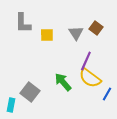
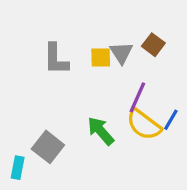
gray L-shape: (23, 23) -> (56, 59), moved
yellow square: (47, 35) -> (101, 57), moved
blue line: (107, 94) -> (171, 120), moved

